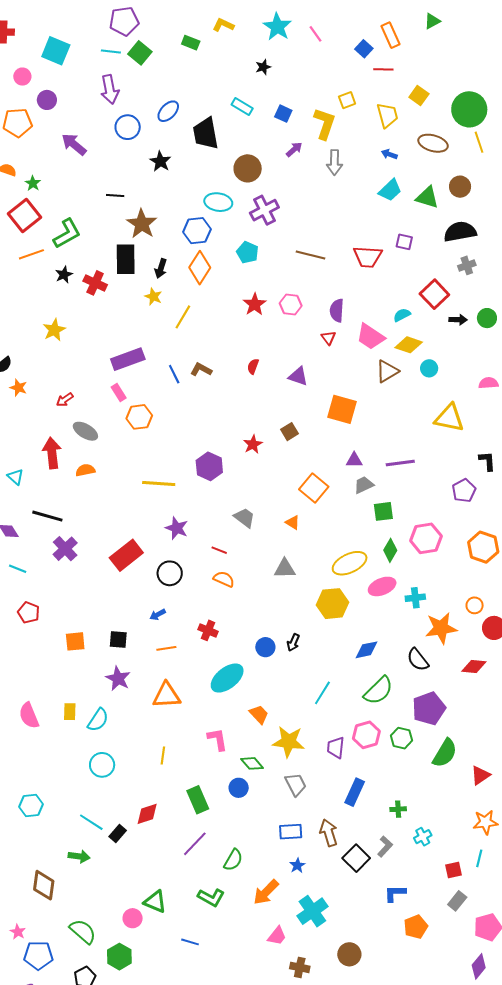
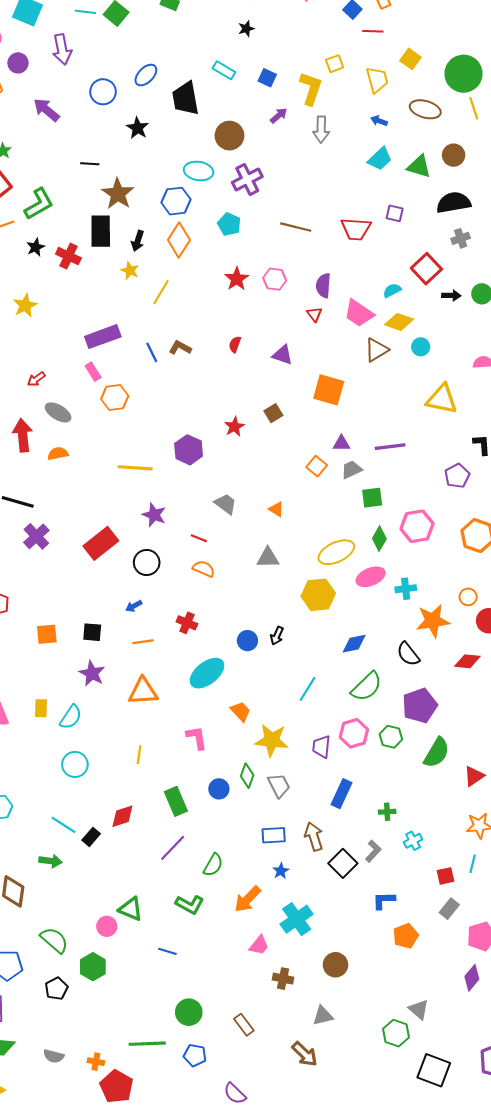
purple arrow: (110, 90) -> (62, 49), moved
orange square: (314, 488) -> (317, 466), moved, size x0.7
green diamond: (252, 763) -> (247, 776), moved, turned 60

